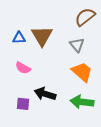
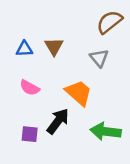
brown triangle: (42, 36) -> (54, 46), size x0.7
orange trapezoid: (82, 72) -> (79, 93), moved
black arrow: (45, 94) -> (58, 121), turned 110

